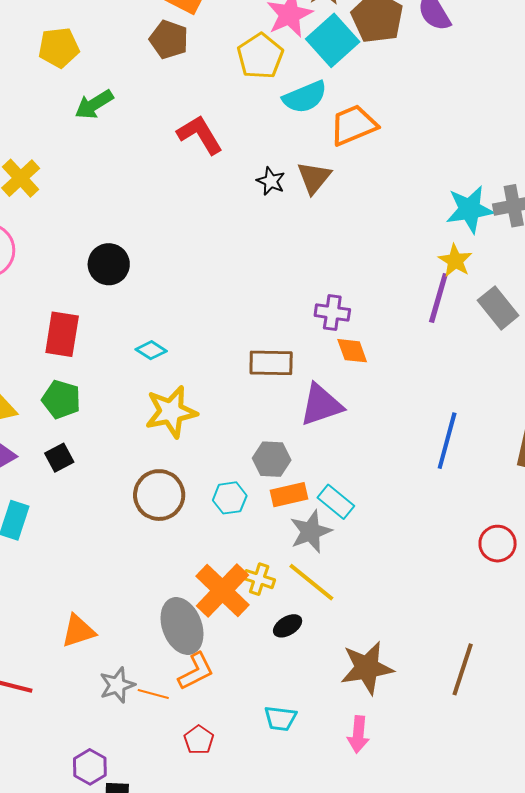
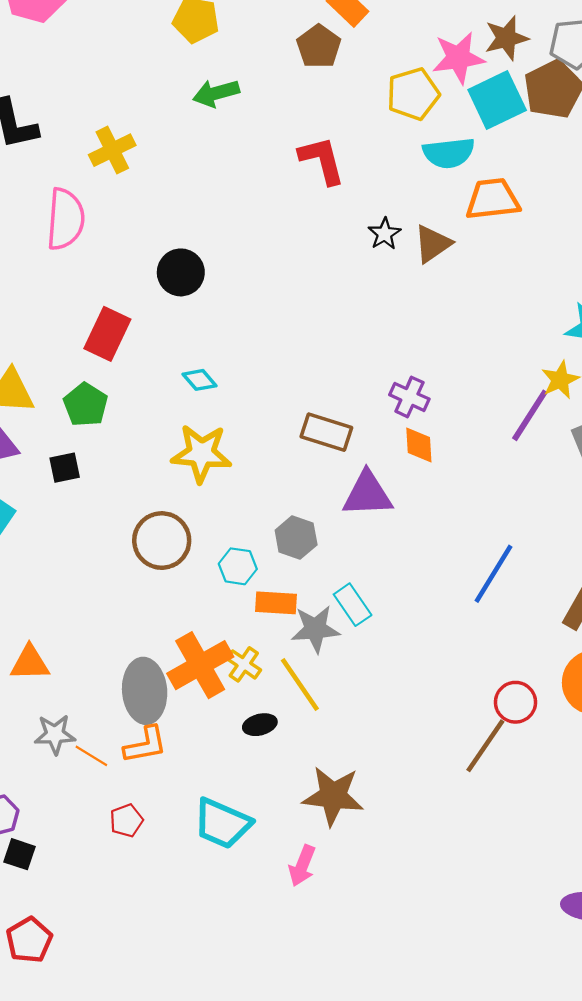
orange rectangle: (289, 495) -> (276, 603), moved
brown line: (463, 669) -> (485, 746), moved
cyan trapezoid: (280, 718) -> (222, 823), size x1.6

